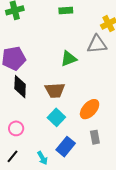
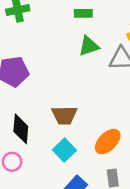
green triangle: (69, 59) -> (89, 46), moved
black diamond: (20, 87) -> (21, 129), moved

